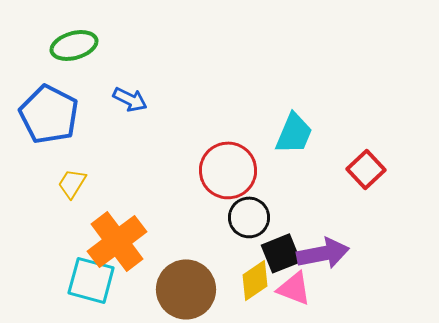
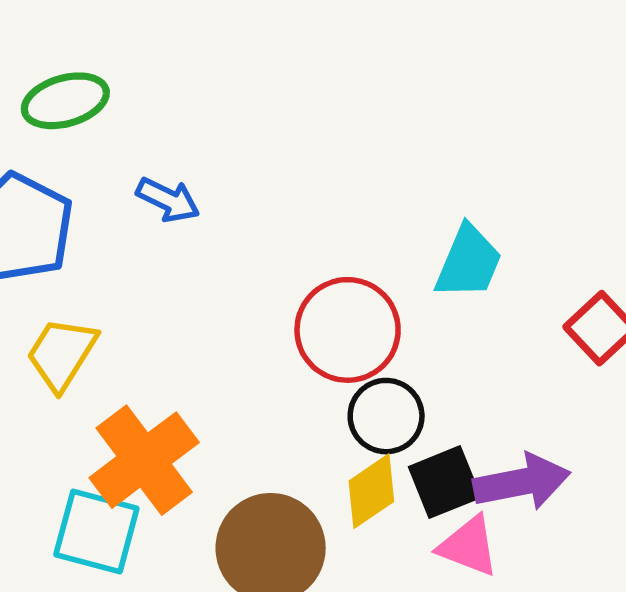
yellow trapezoid: (72, 183) -> (62, 354), size x1.4
yellow diamond: (255, 280) -> (371, 491), moved

